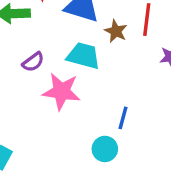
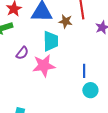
cyan trapezoid: (83, 56) -> (51, 41), turned 90
cyan circle: (105, 149) -> (90, 90), moved

